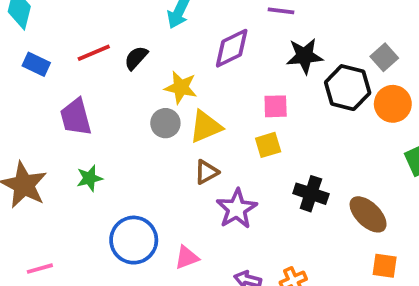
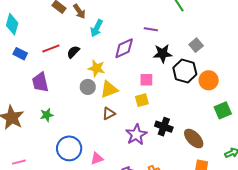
gray square: (384, 57) -> (196, 45), moved
purple star: (237, 209) -> (136, 135), moved

